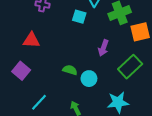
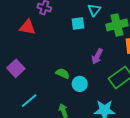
cyan square: (79, 17) -> (78, 24), turned -32
red triangle: (31, 40) -> (27, 27), moved

